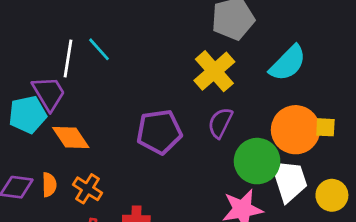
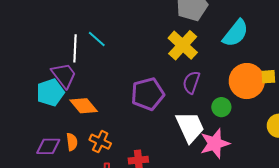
green circle: (257, 161) -> (221, 107), size x0.6
white trapezoid: (289, 180) -> (190, 127), moved

